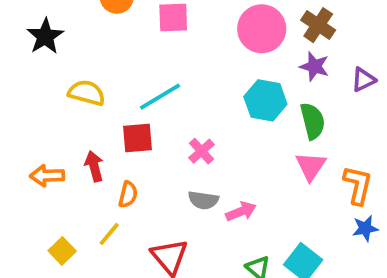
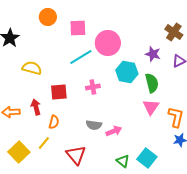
brown cross: (318, 25) -> (174, 32), moved
pink circle: (262, 29) -> (108, 43), moved
cyan line: (160, 97) -> (81, 57), moved
pink cross: (201, 151) -> (93, 87), moved, turned 32
yellow square: (62, 251) -> (19, 152), size x1.5

